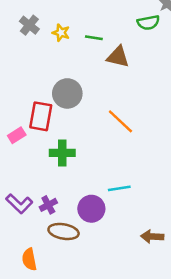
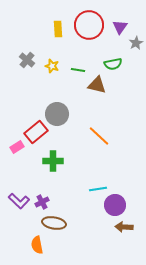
green semicircle: (148, 23) -> (113, 64), moved
red rectangle: (41, 116) -> (36, 132), turned 40
purple circle: (91, 209) -> (115, 205), moved
orange semicircle: (29, 259) -> (37, 245), moved

